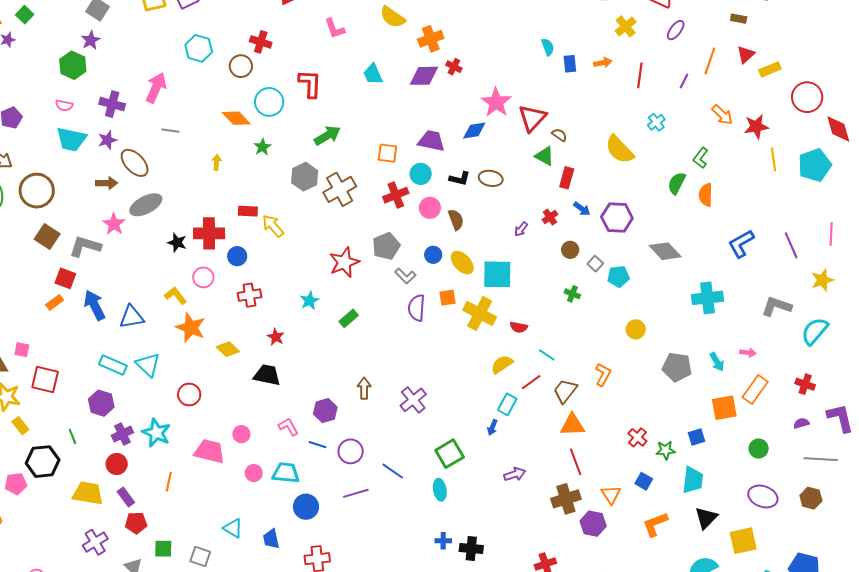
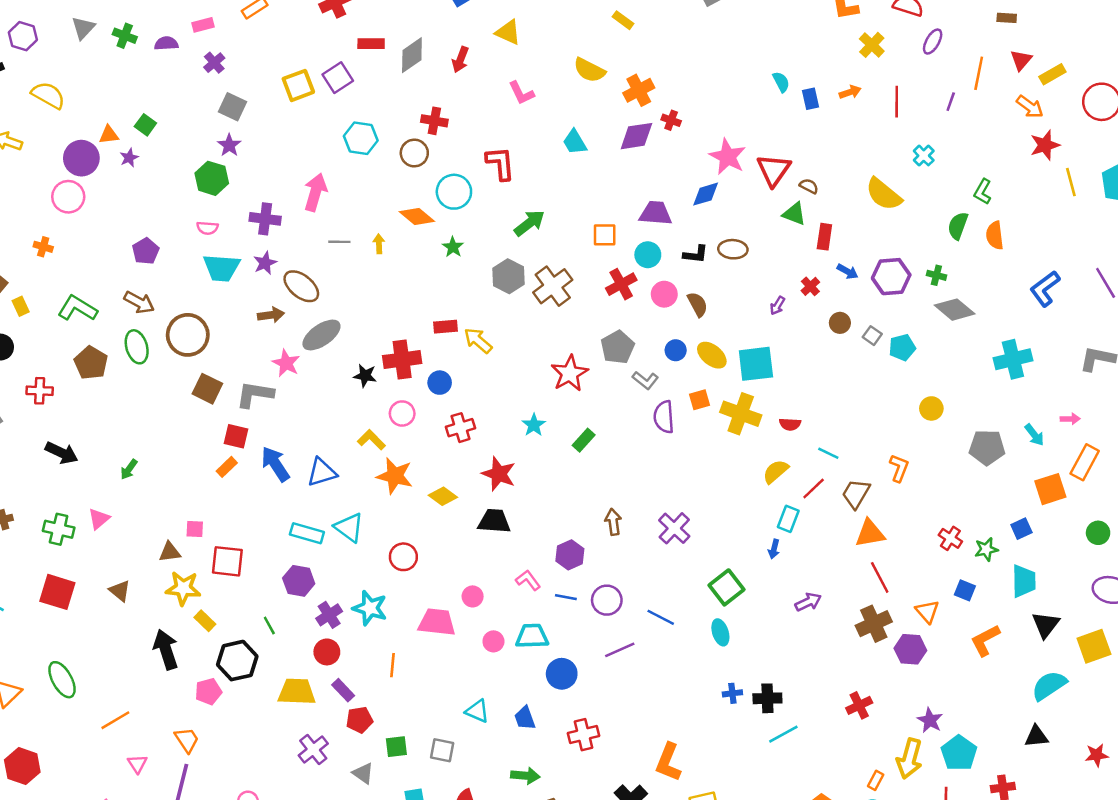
orange arrow: (722, 115) -> (1030, 107), moved
yellow arrow: (217, 162) -> (379, 244), moved
green cross: (572, 294) -> (936, 275), moved
red star: (276, 337) -> (499, 474), size x1.6

